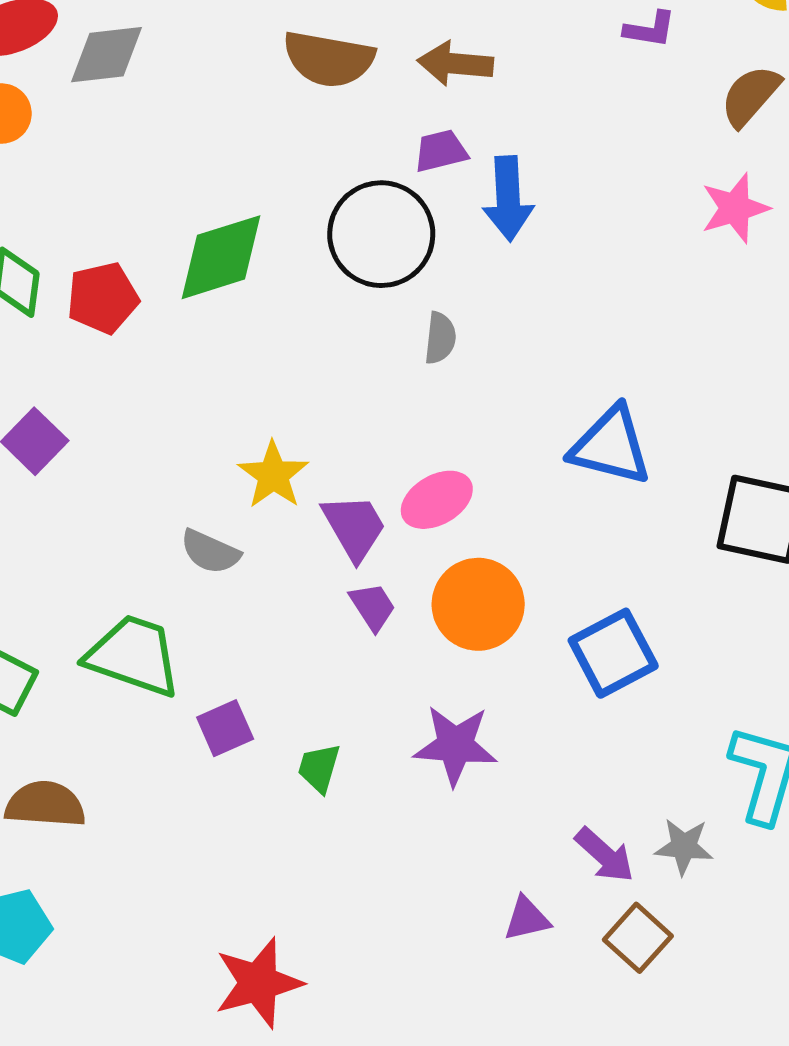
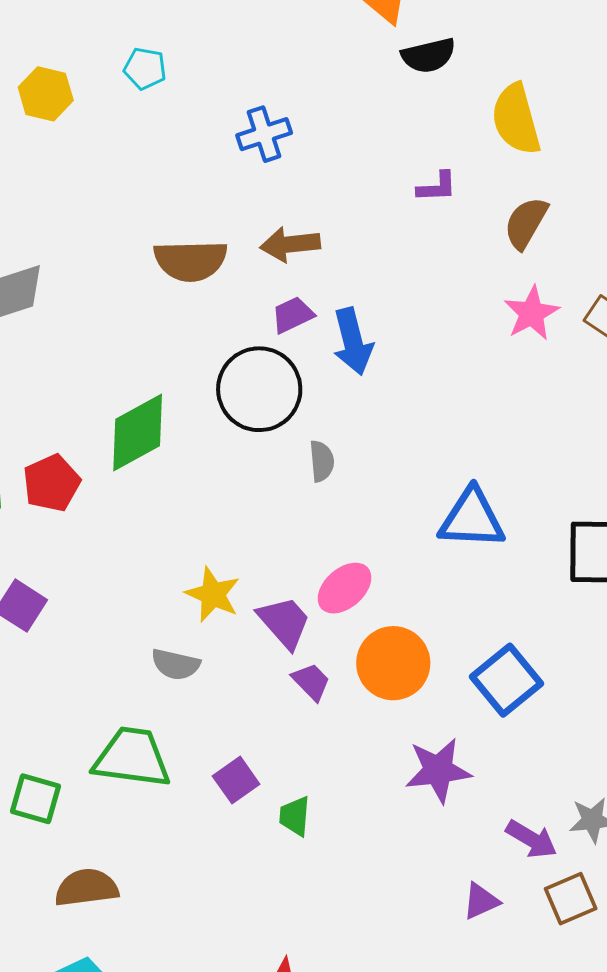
purple square: (225, 728) -> (236, 780), moved
purple star: (455, 745) -> (438, 770), moved
brown square: (638, 938) -> (571, 899), turned 36

